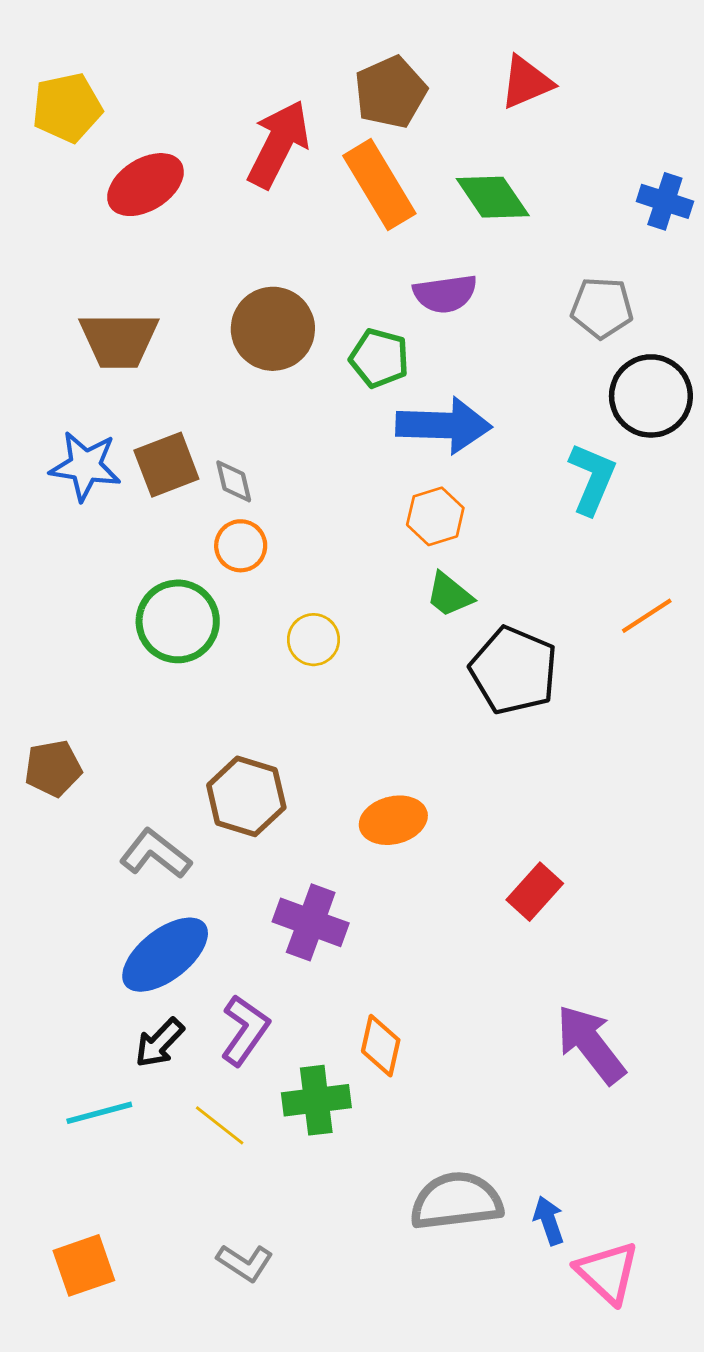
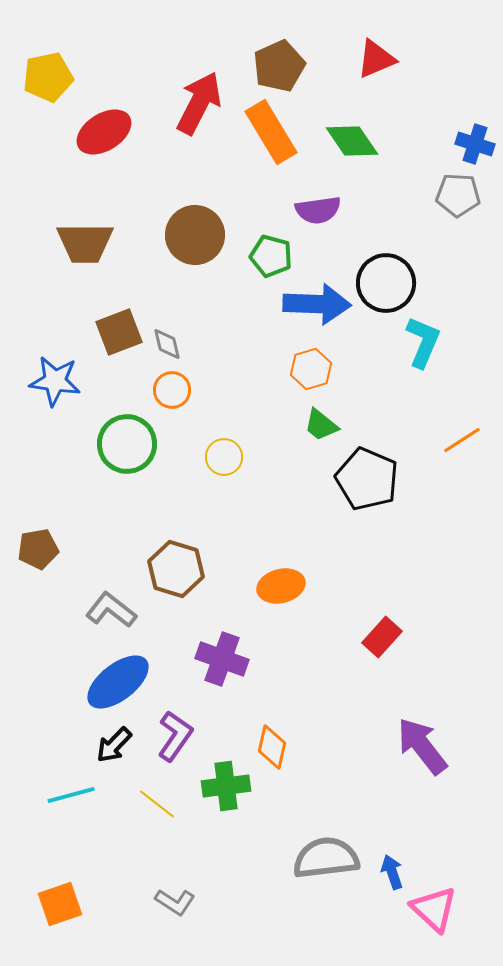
gray pentagon: (602, 308) -> (458, 195), moved
black circle: (651, 396) -> (386, 283), moved
blue star: (85, 466) -> (55, 381), moved

